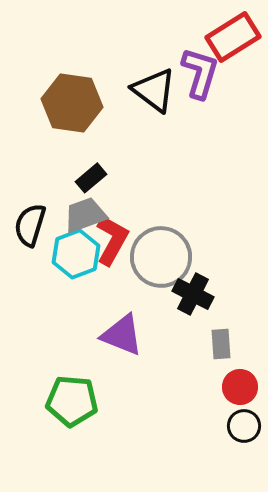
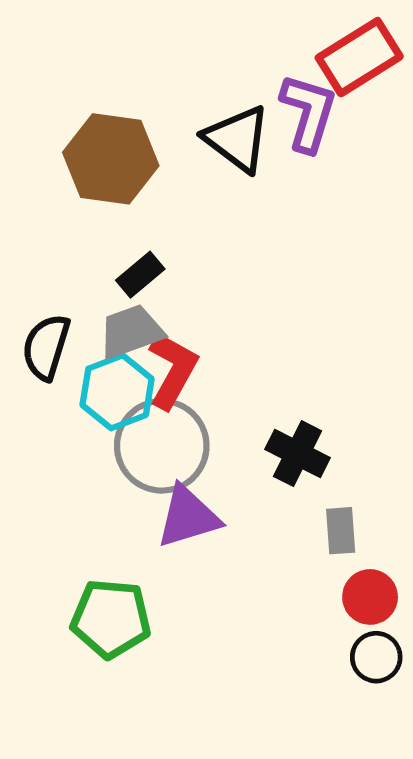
gray circle: (161, 257) -> (162, 446), moved
purple triangle: (122, 335) -> (188, 517), turned -39

